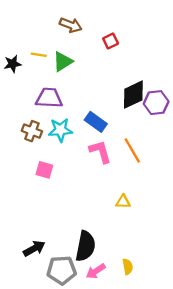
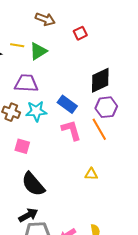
purple hexagon: (156, 103) -> (106, 107), moved
black semicircle: (85, 246) -> (33, 184), moved, turned 128
black arrow: (34, 248) -> (28, 215), moved

